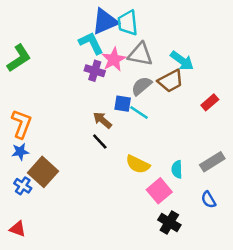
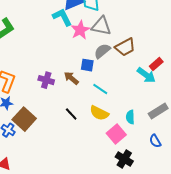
cyan arrow: (182, 61) -> (146, 75), moved
purple cross: (95, 71) -> (46, 80), moved
cyan line: (139, 112) -> (100, 89), moved
black line: (100, 142) -> (71, 114), moved

